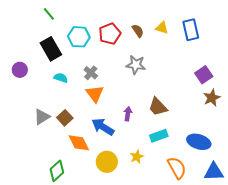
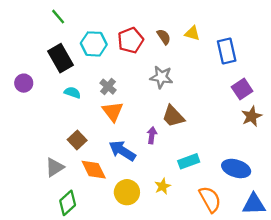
blue rectangle: (191, 30) -> (227, 51), moved
brown trapezoid: (158, 107) -> (173, 116), moved
gray triangle: (42, 117) -> (55, 167), moved

